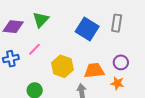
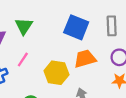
gray rectangle: (117, 23) -> (112, 26), moved
orange trapezoid: (94, 71) -> (85, 59), moved

